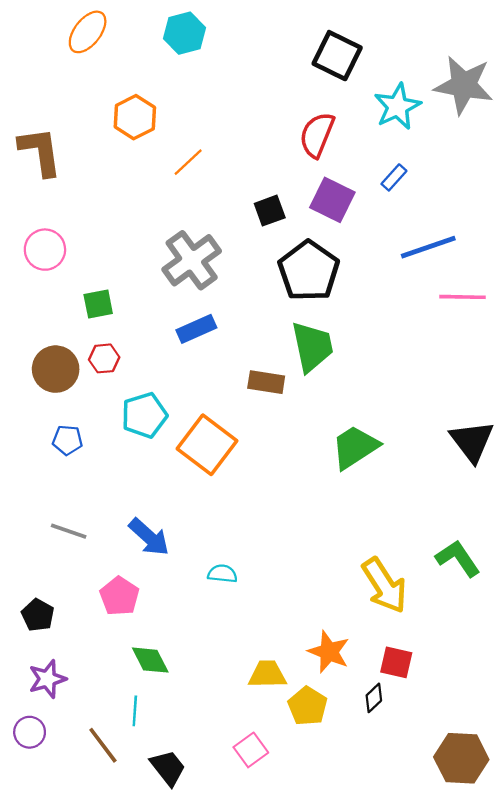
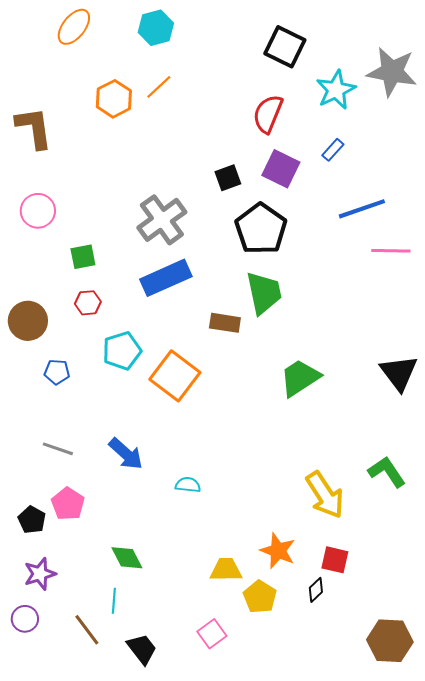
orange line: (188, 162) -> (159, 87), moved
blue rectangle: (196, 329) -> (166, 278), size x1.5
brown circle: (56, 369) -> (28, 321), moved
pink pentagon: (119, 596) -> (68, 504), moved

